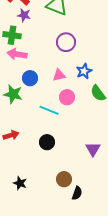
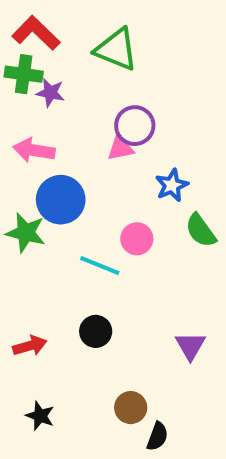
purple star: (24, 15) -> (50, 93), moved
green cross: (12, 35) -> (24, 74), moved
pink triangle: (59, 75) -> (120, 148), moved
blue circle: (30, 78) -> (61, 200), size x1.5
red arrow: (11, 135) -> (30, 346), moved

